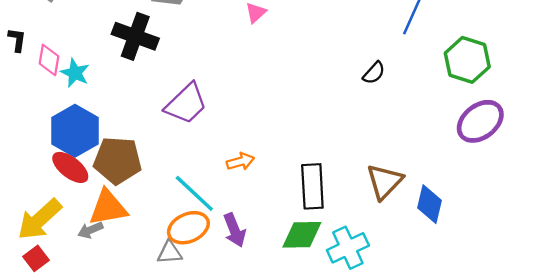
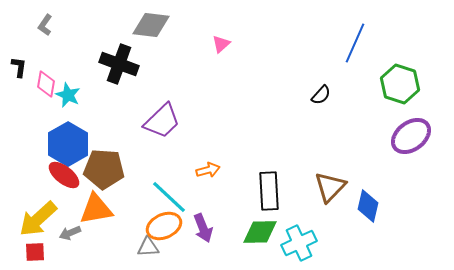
gray arrow: (90, 230) -> (70, 233), moved
red square: (36, 258) -> (35, 252), turned 35

